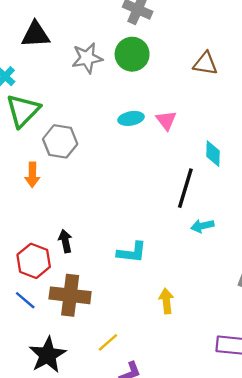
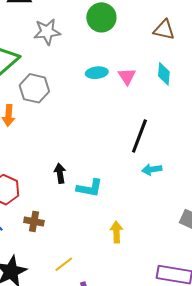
gray star: (87, 58) -> (47, 32), moved
cyan diamond: (213, 154) -> (164, 74), moved
black arrow: (65, 241) -> (60, 173), moved
brown cross: (70, 295) -> (34, 221), size x0.6

